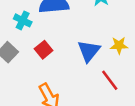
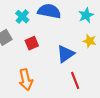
yellow star: (119, 45) -> (90, 41), moved

